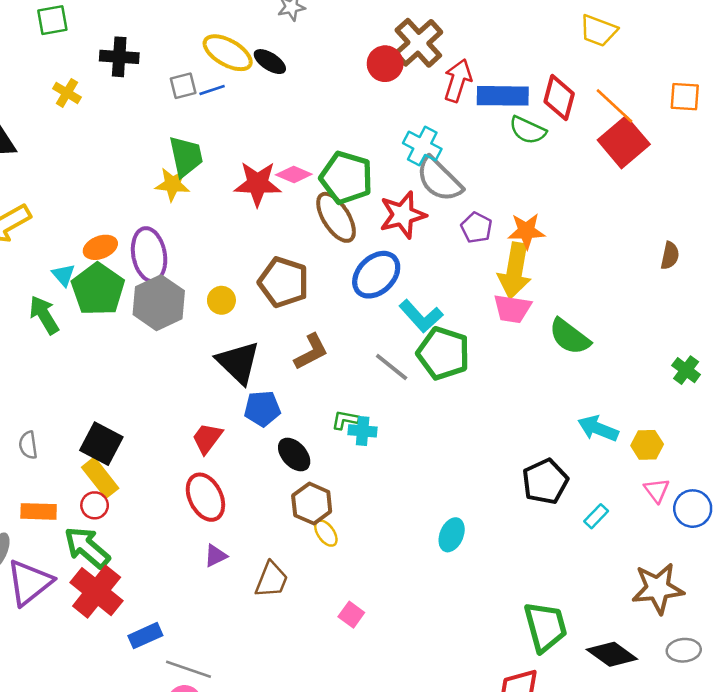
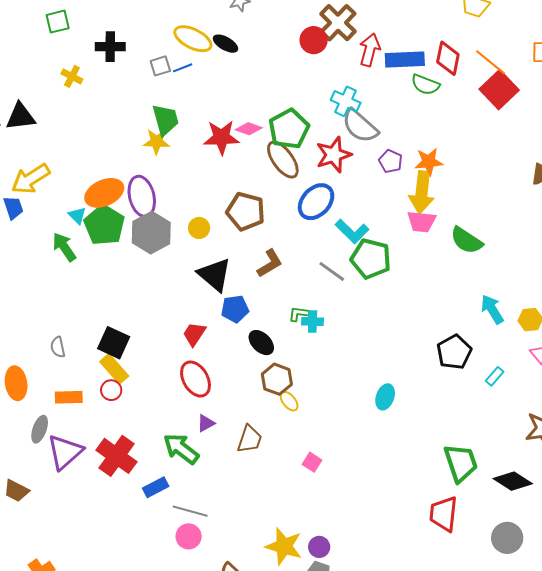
green pentagon: (346, 178) -> (289, 129), turned 30
orange ellipse: (100, 247) -> (104, 193), size x1.5
cyan arrow: (598, 428) -> (492, 309), turned 40
green arrow: (87, 548) -> (181, 449), moved

